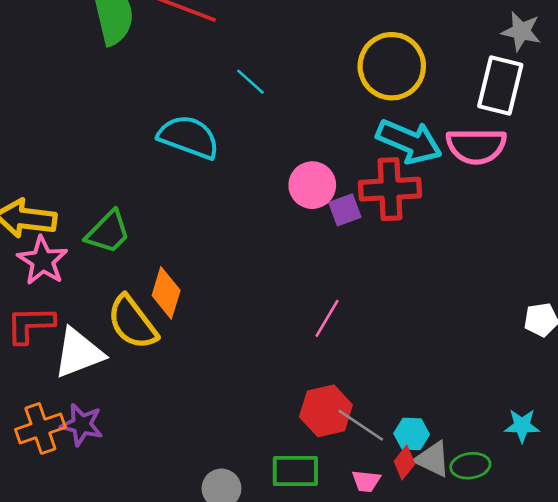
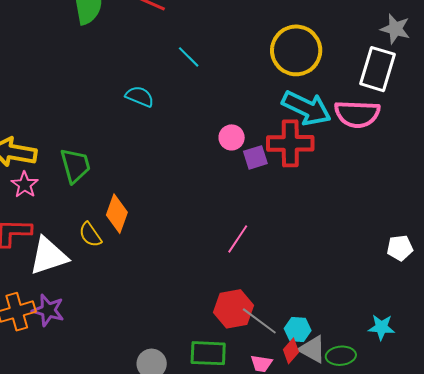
cyan semicircle: (189, 137) -> (140, 96), size x0.6
pink circle: (312, 185) -> (232, 137), size x0.7
green trapezoid: (108, 232) -> (75, 165), turned -63
pink star: (43, 261) -> (25, 185), size x0.7
yellow semicircle: (132, 322) -> (90, 235), size x0.6

